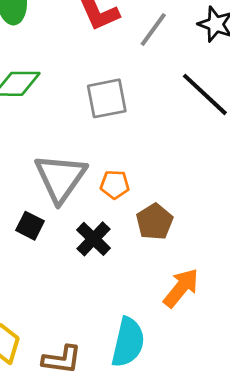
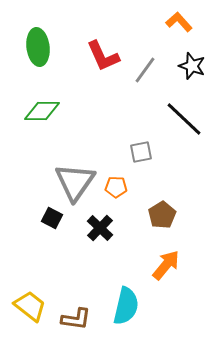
gray square: (107, 98) -> (141, 152), moved, size x0.7
brown pentagon: (155, 222) -> (162, 215), moved

